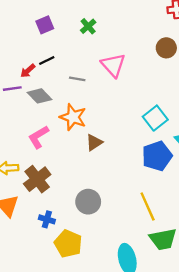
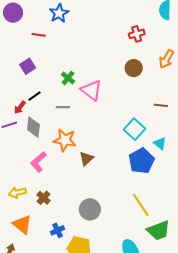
green cross: (88, 26) -> (68, 78), moved
gray diamond: (39, 96) -> (33, 127), turned 60
brown cross: (37, 179) -> (44, 198), size x0.6
blue cross: (47, 219) -> (57, 230), turned -32

